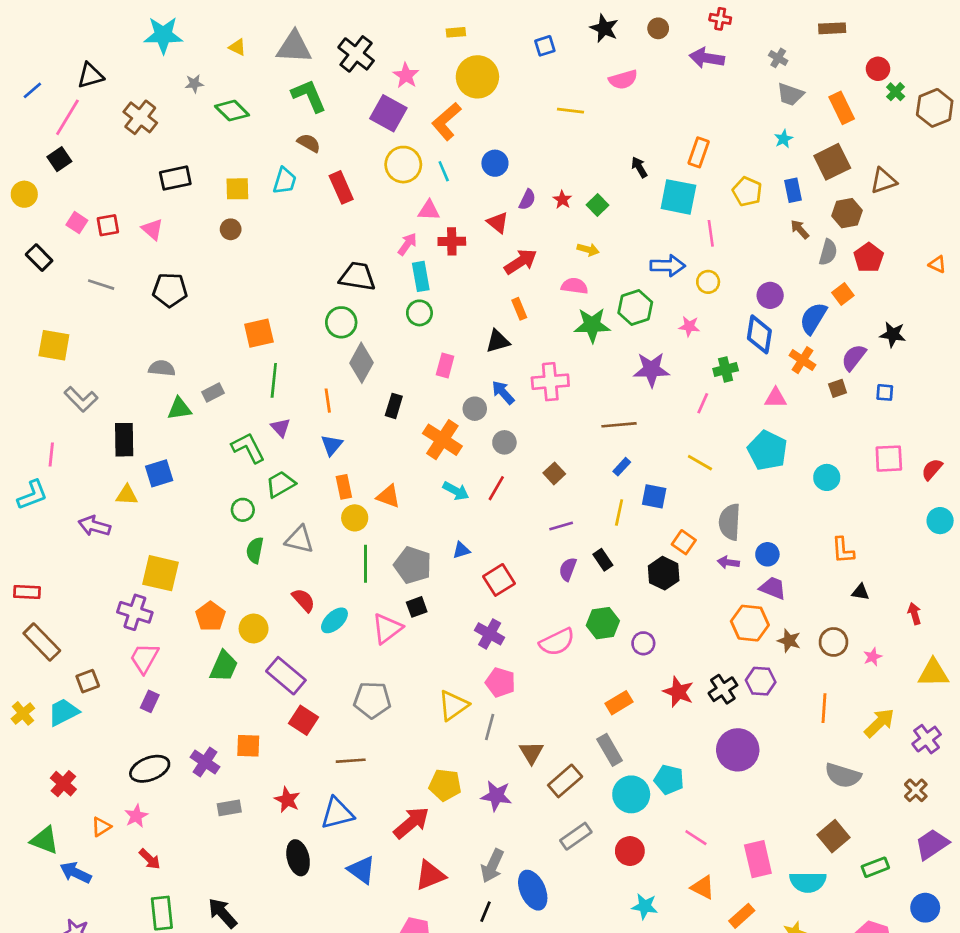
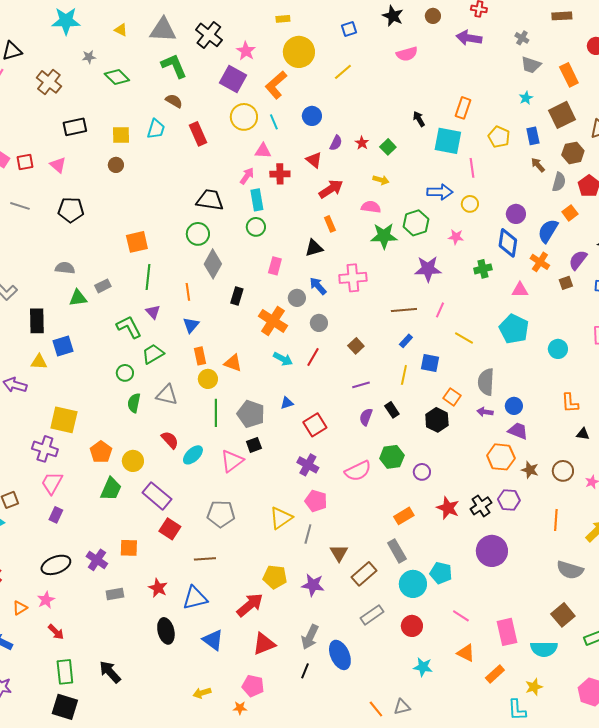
yellow line: (570, 111) -> (343, 72), moved, turned -48
pink line: (703, 403) -> (440, 310), moved

